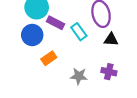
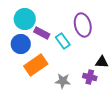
black triangle: (111, 39) -> (102, 62), moved
orange rectangle: (49, 58) -> (36, 65), size x1.6

